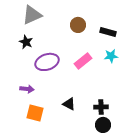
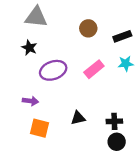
gray triangle: (32, 15) -> (36, 17), turned 30
black rectangle: (108, 32) -> (122, 36), turned -35
black triangle: (69, 104) -> (78, 118), turned -40

